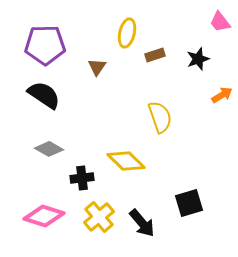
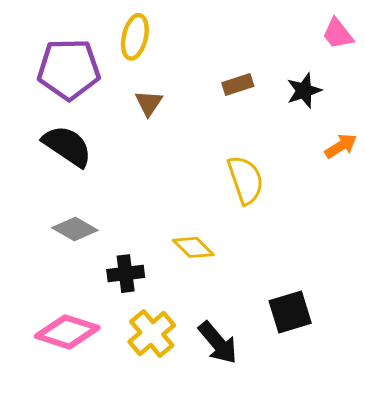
yellow ellipse: (127, 33) -> (135, 37), moved
yellow diamond: (126, 161) -> (193, 247), size x0.7

